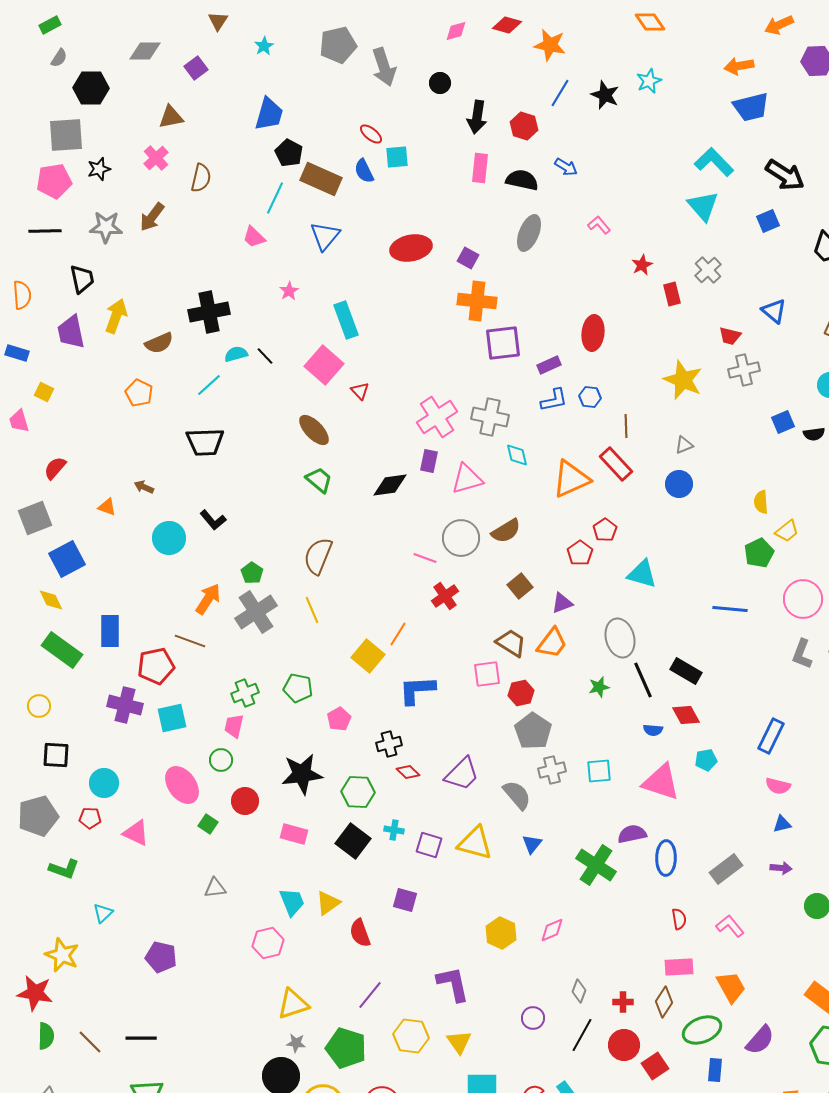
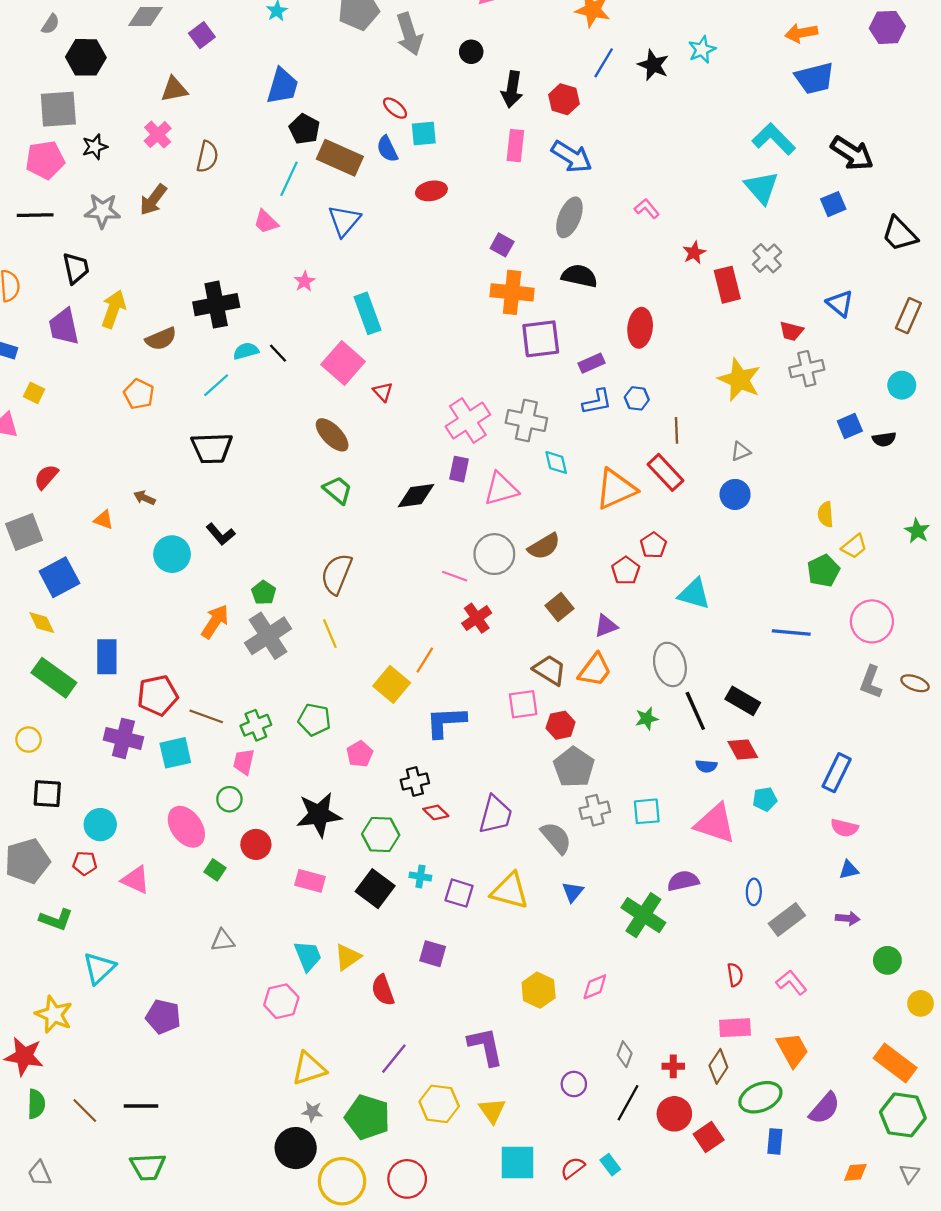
blue arrow: (566, 167) -> (572, 157), moved, size x1.6
black semicircle: (522, 180) -> (579, 276), moved
red ellipse: (411, 248) -> (431, 191), moved, size x0.7
red rectangle: (672, 294) -> (727, 285), size x1.4
brown line: (190, 641) -> (206, 716), moved
purple trapezoid: (462, 774) -> (495, 815), turned -30
blue ellipse: (666, 858) -> (754, 892), moved, size x0.7
cyan triangle: (103, 913) -> (99, 968), size x1.5

